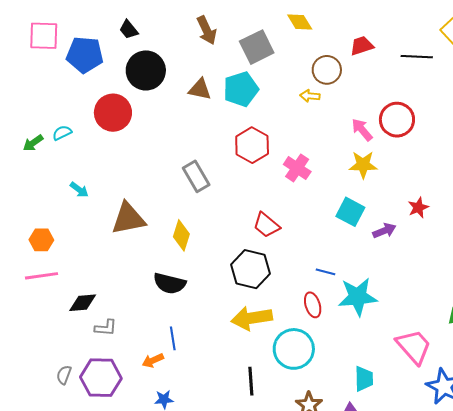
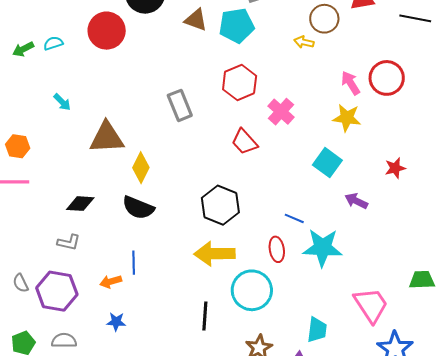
red trapezoid: (266, 225) -> (244, 142), moved
purple arrow: (384, 231) -> (356, 201), moved, turned -140
yellow diamond: (181, 235) -> (141, 168), moved
black diamond: (83, 303) -> (80, 204), moved
gray semicircle: (64, 375) -> (21, 283), turned -54

